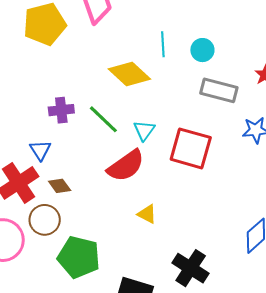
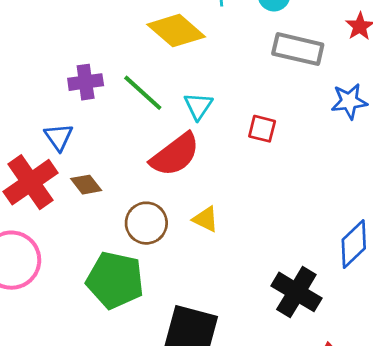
red square: (191, 148) -> (262, 129), size x0.5
brown circle: (45, 220) -> (146, 223), moved
black cross: (191, 268) -> (296, 292), moved

